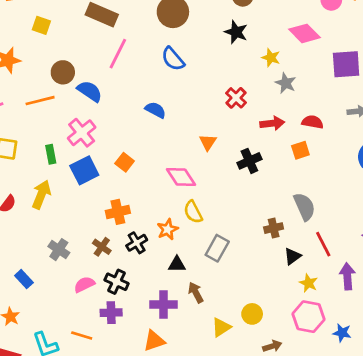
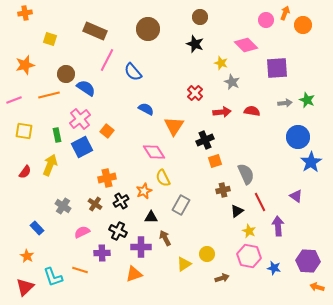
blue semicircle: (173, 59) -> (133, 72), moved
blue semicircle: (155, 110) -> (146, 109), moved
orange triangle: (208, 142) -> (174, 126), size x1.5
orange square: (300, 150) -> (215, 161), moved
orange square: (125, 162) -> (107, 131), moved
black cross: (117, 282) -> (118, 231), moved

